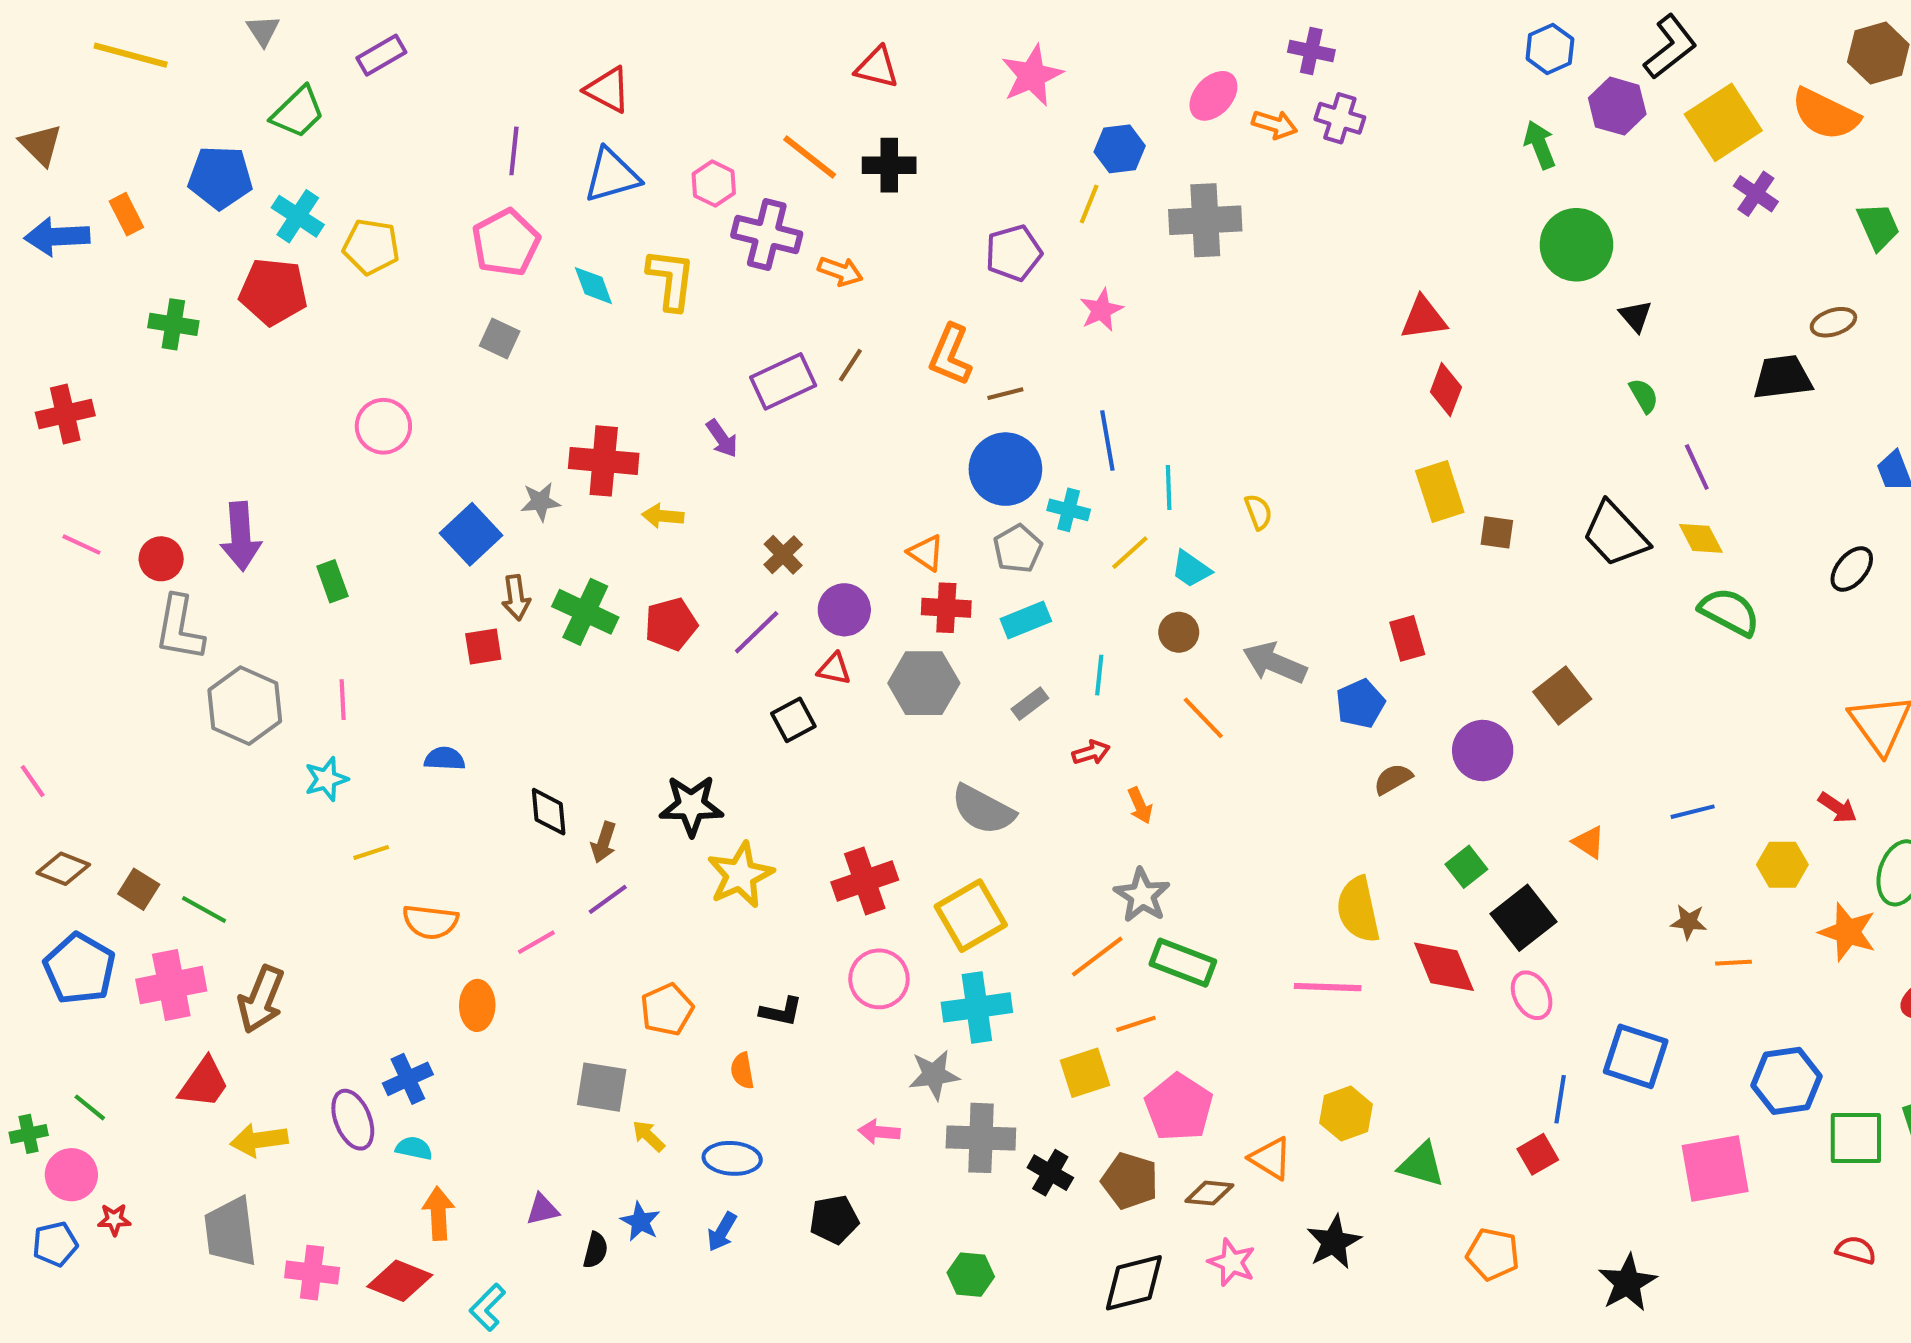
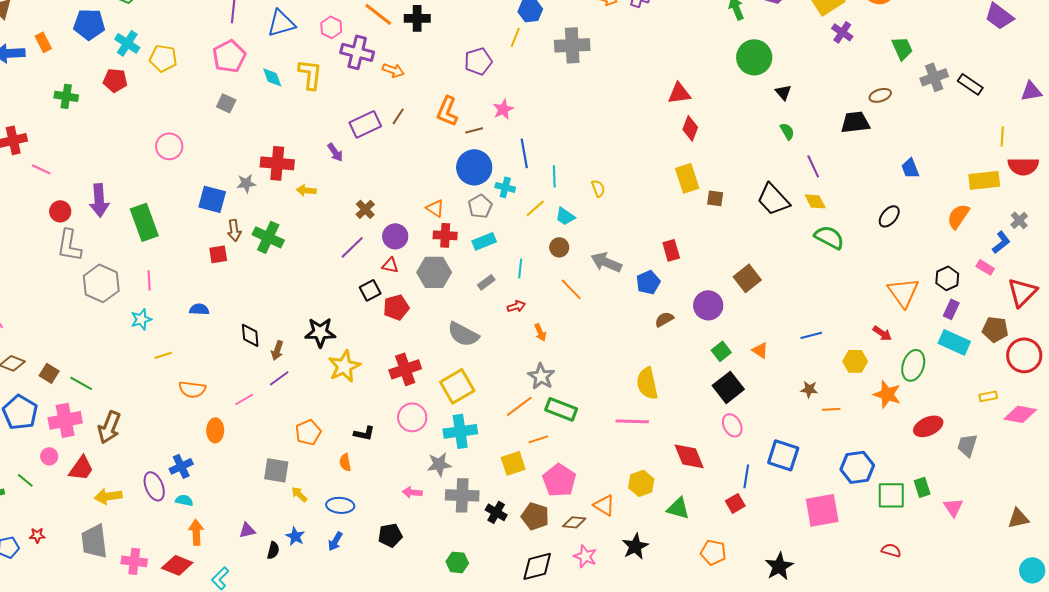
red pentagon: (273, 292) -> (115, 80), size x0.7
pink star: (1101, 310) -> (503, 109), moved
blue square: (471, 534) -> (212, 199), turned -32
pink line: (82, 545) -> (41, 169), moved
green rectangle: (332, 581) -> (144, 222), size x1.8
red pentagon: (671, 624) -> (396, 307), moved
green square: (1466, 867) -> (721, 351), moved
red diamond: (1444, 967) -> (689, 456), moved
pink circle: (71, 1175) -> (49, 456), moved, size x0.7

